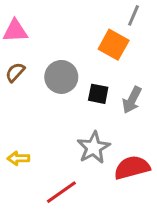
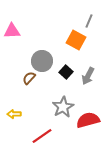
brown semicircle: (15, 72) -> (29, 78), moved
black square: (98, 94) -> (66, 72), turned 32

